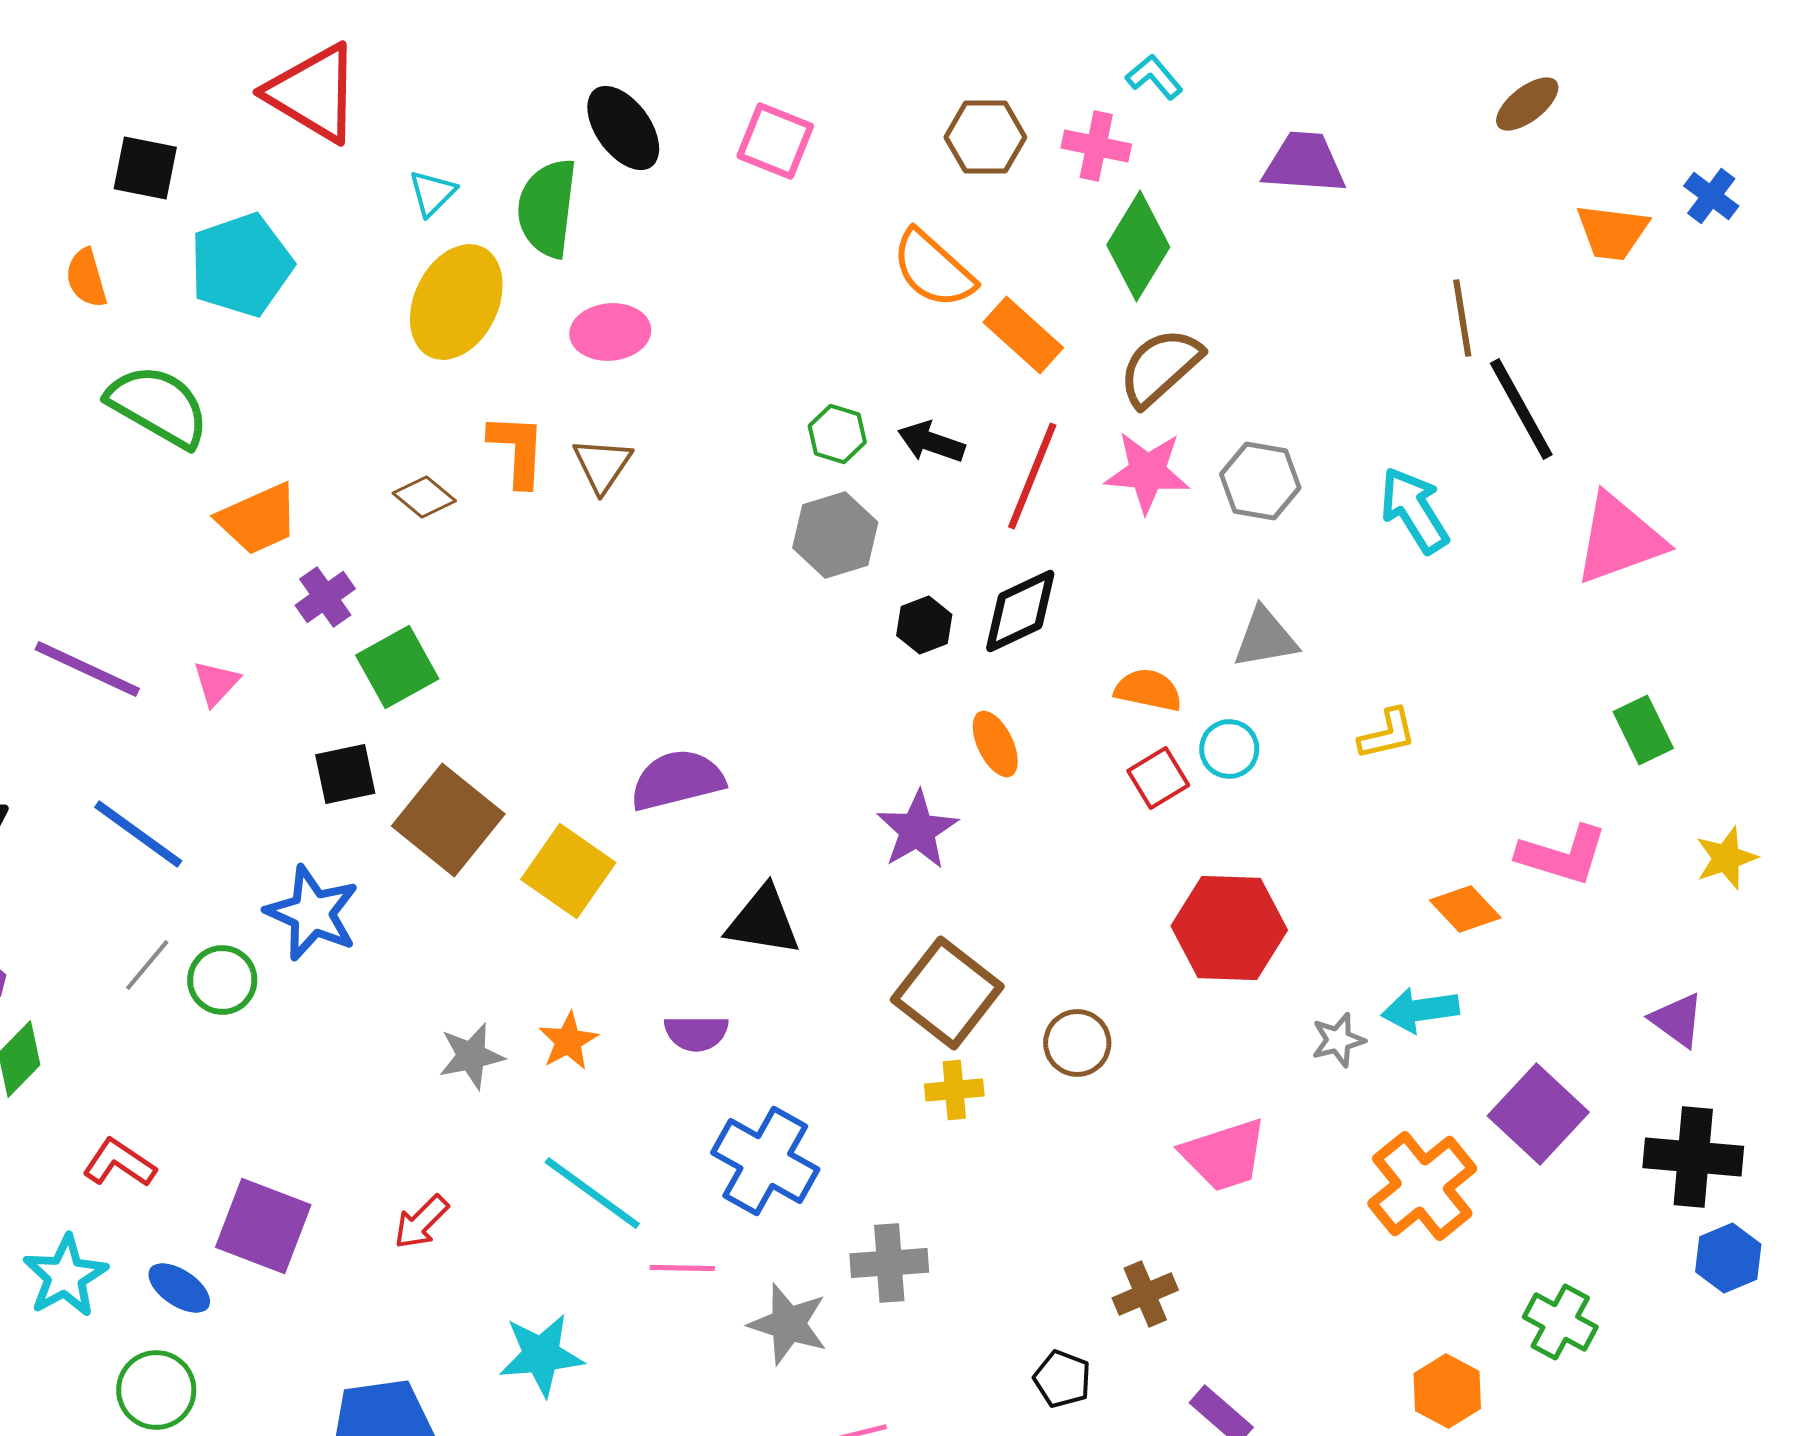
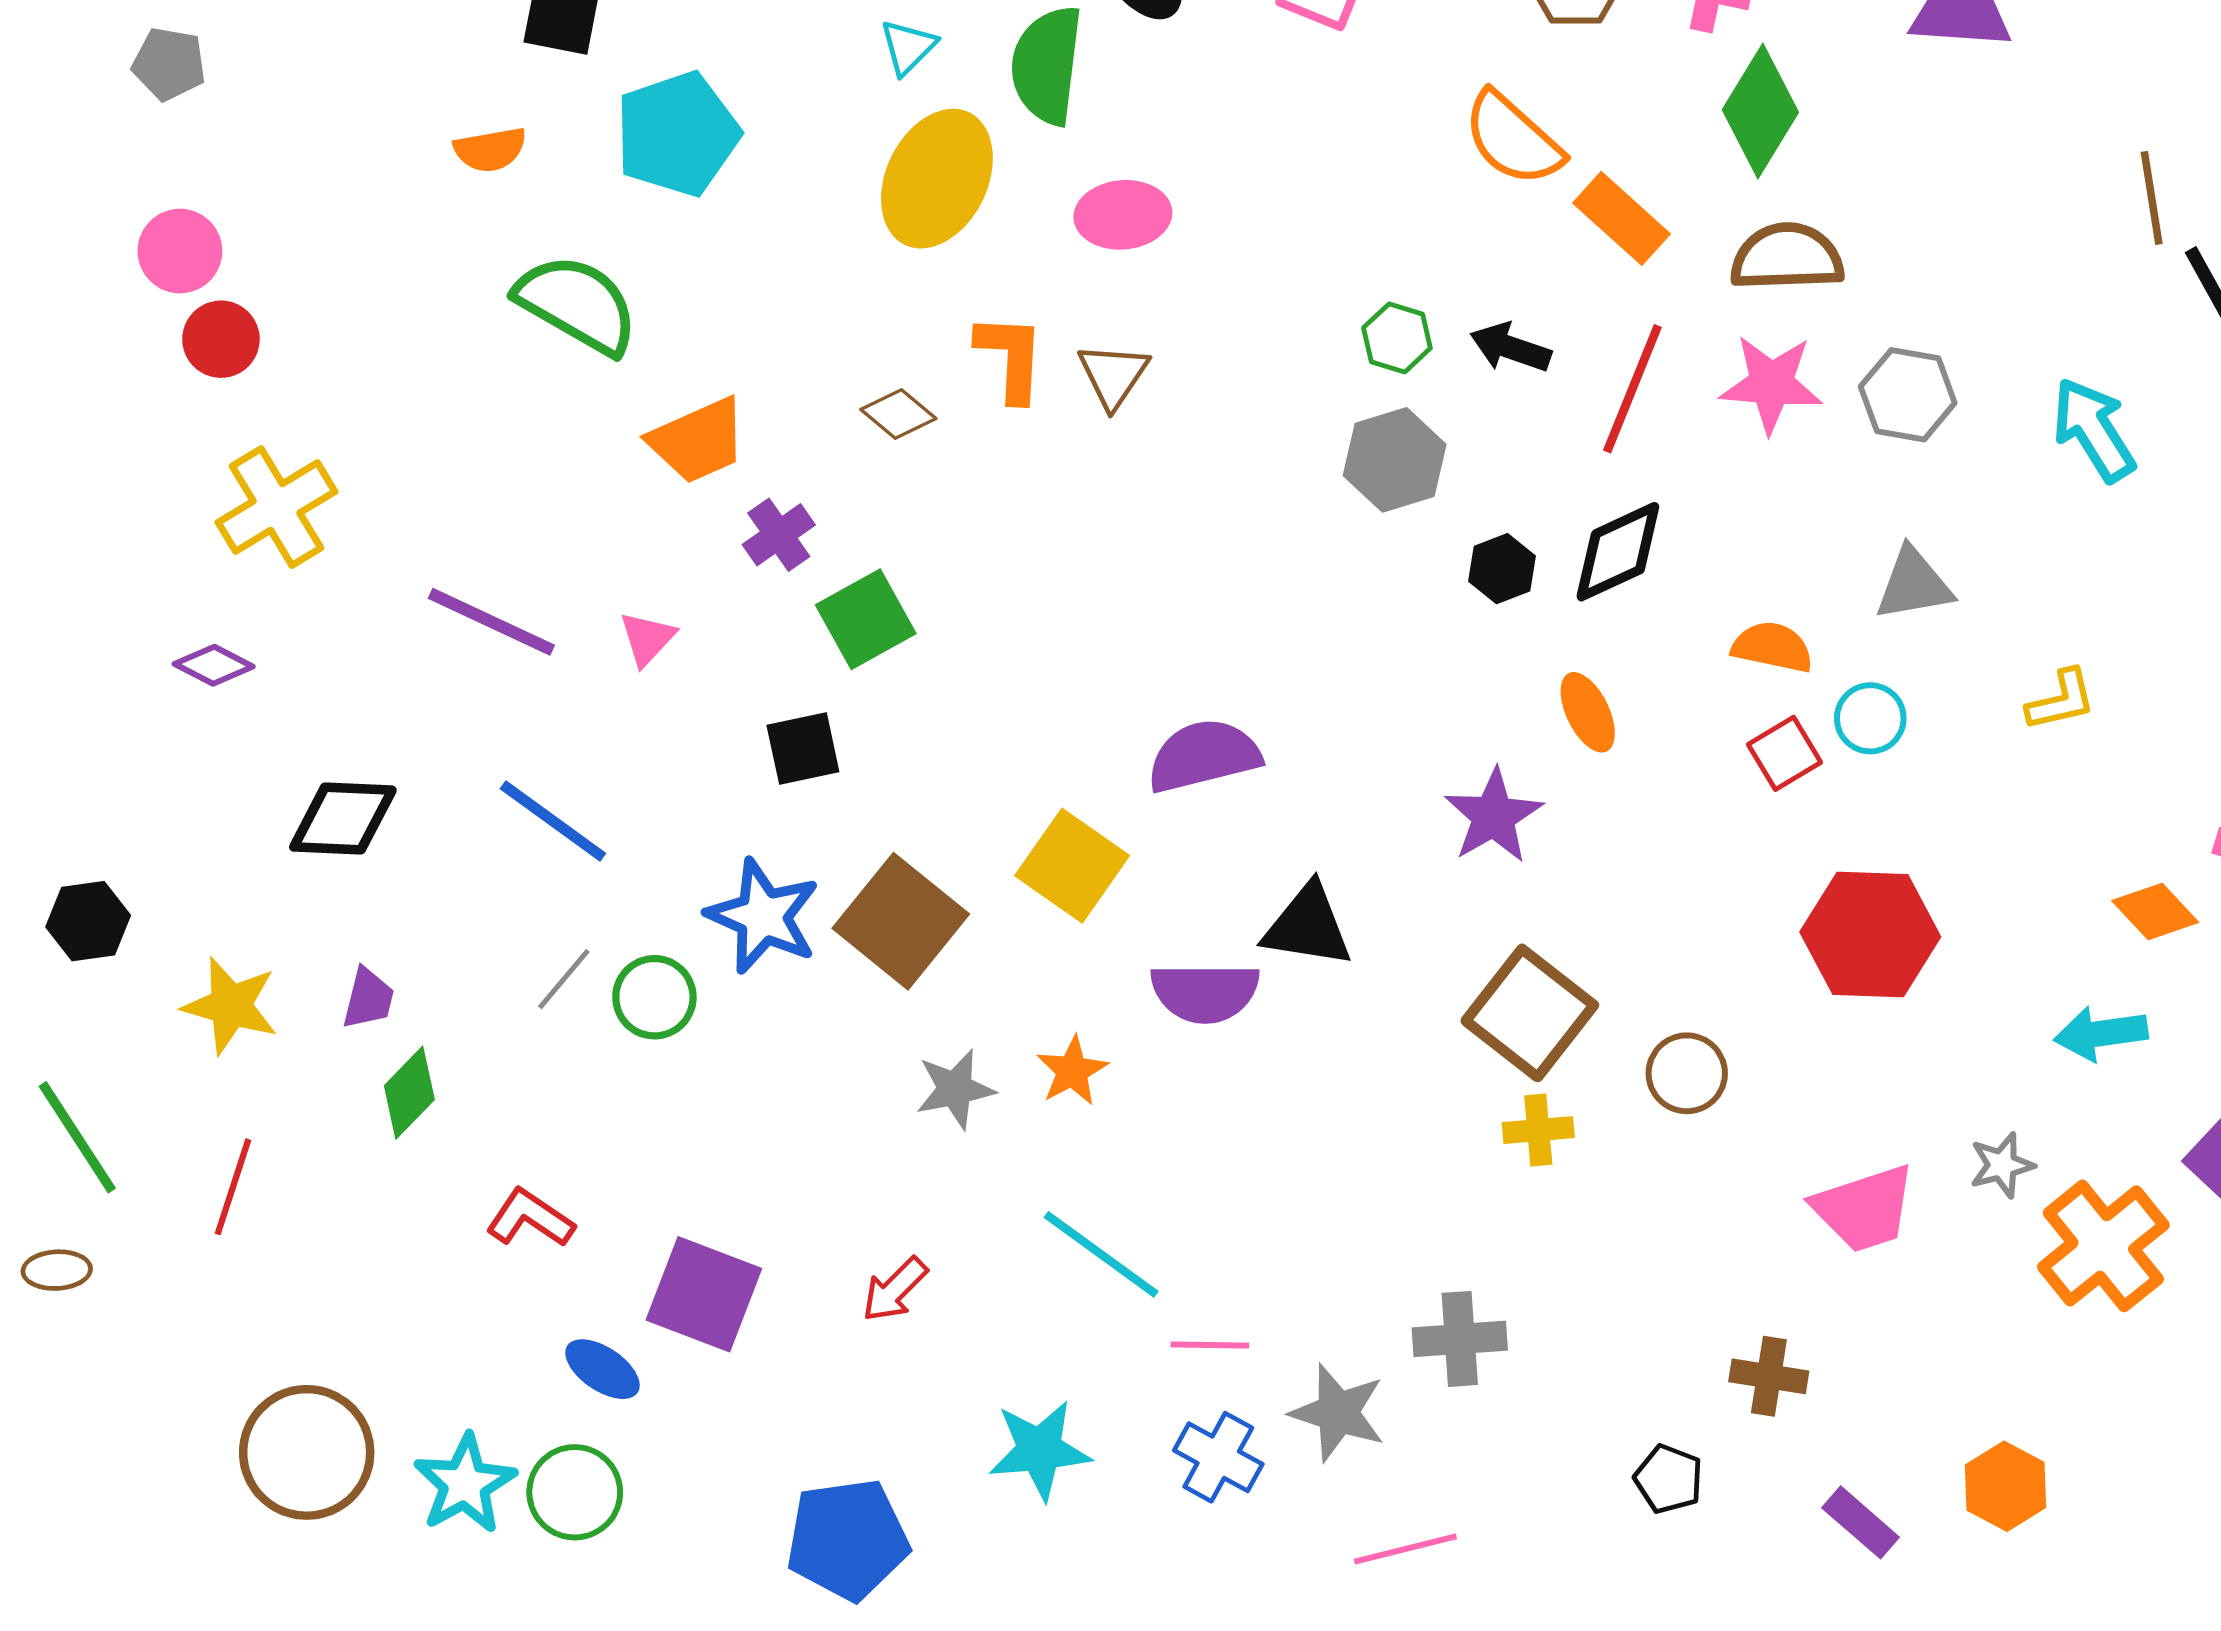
orange semicircle: (86, 278) -> (490, 150), turned -84
brown semicircle: (1160, 367) -> (1787, 257), turned 40
brown square: (448, 820) -> (901, 921), moved
purple semicircle: (696, 1033) -> (1205, 992), moved, size x1.4
gray star: (1338, 1040) -> (2002, 1165), moved
blue cross: (765, 1161) -> (1218, 1457), moved, size x0.7
cyan star: (65, 1276) -> (465, 1484), moved
brown cross: (1145, 1294) -> (1769, 1376), turned 32
orange hexagon: (1447, 1391) -> (2005, 1486), moved

